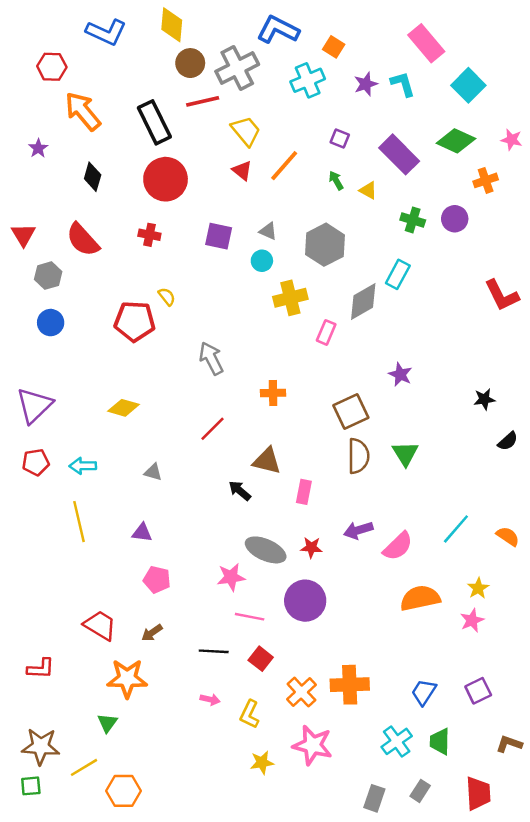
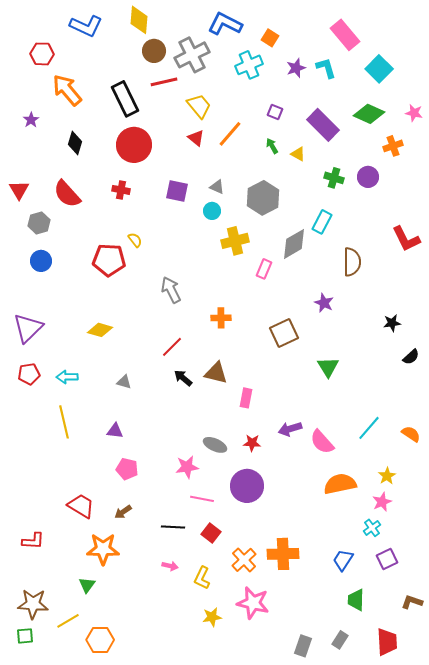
brown semicircle: (358, 456) -> (352, 262), moved
black arrow: (240, 491) -> (183, 378), moved
pink semicircle: (398, 546) -> (322, 442), turned 92
gray ellipse: (266, 550) -> (215, 445), size x0.7
cyan cross: (397, 741) -> (372, 528), moved, size x0.7

